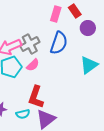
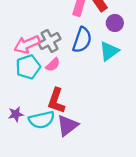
cyan triangle: (89, 65) -> (109, 51), moved
cyan semicircle: (23, 114) -> (42, 120), size x1.6

